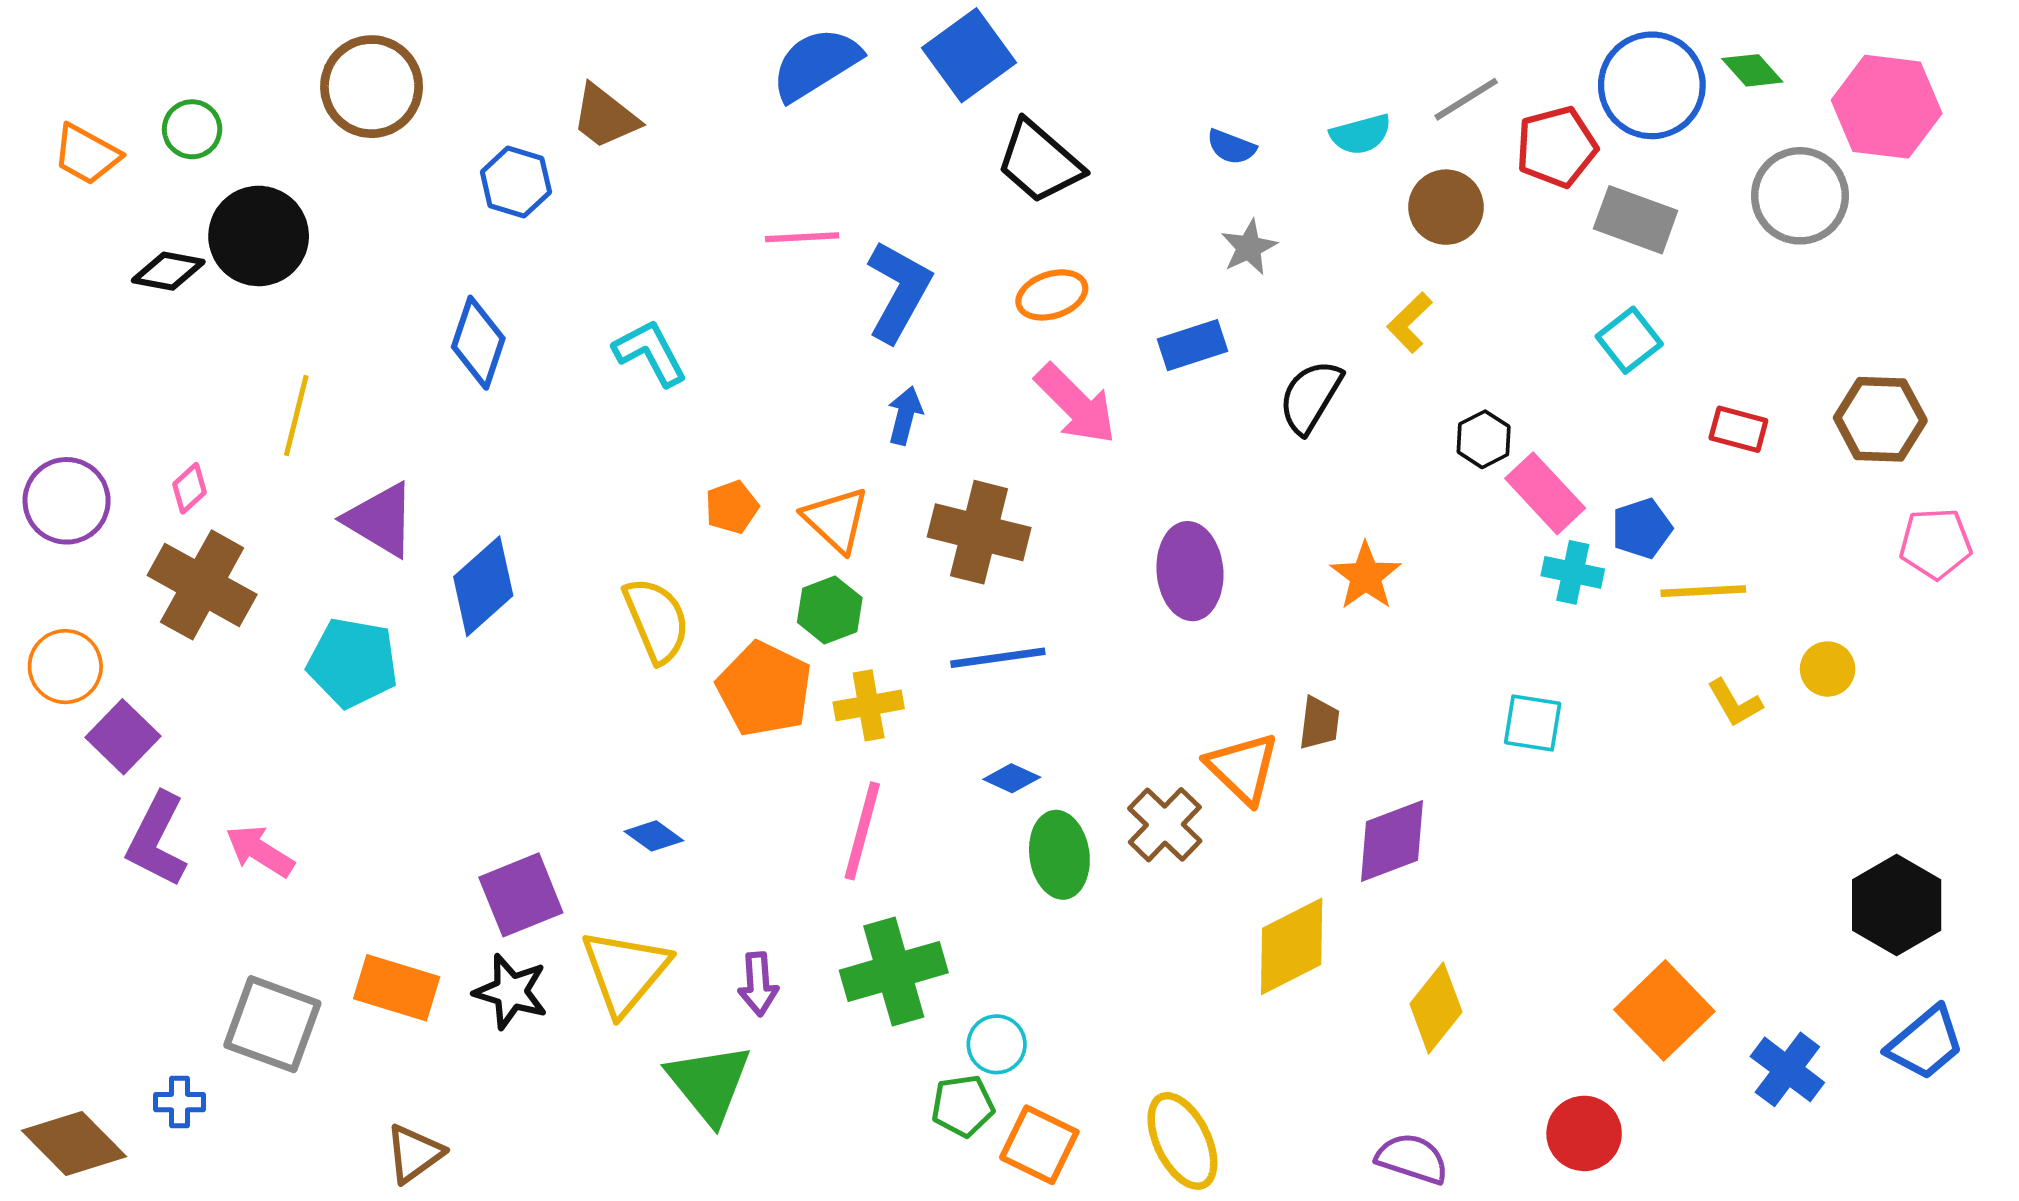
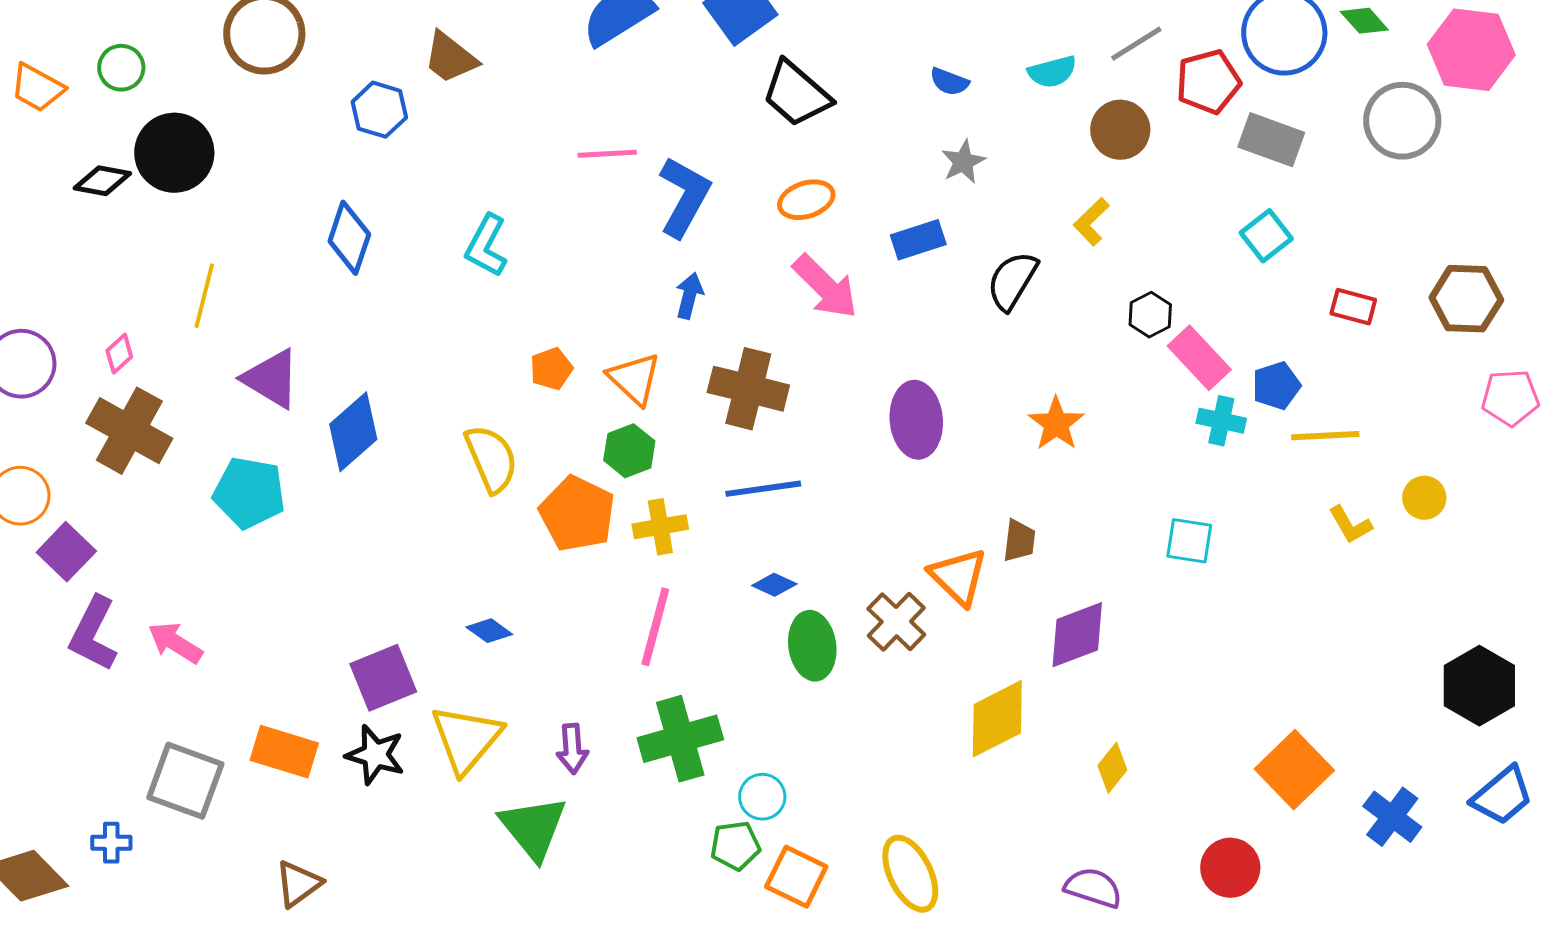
cyan L-shape: (650, 353) -> (486, 246), turned -124
yellow diamond: (1436, 1008) -> (1112, 768), size x0.7

